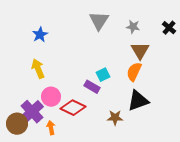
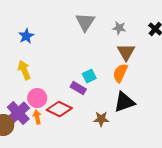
orange arrow: (51, 128) -> (37, 117), moved

